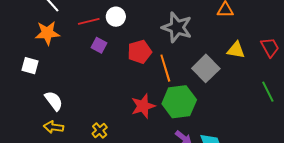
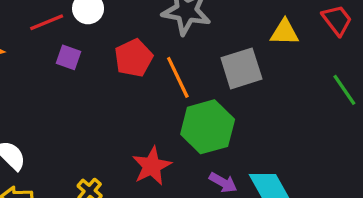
gray square: (206, 68) -> (241, 68), turned 36
red star: (143, 106) -> (152, 166), moved

